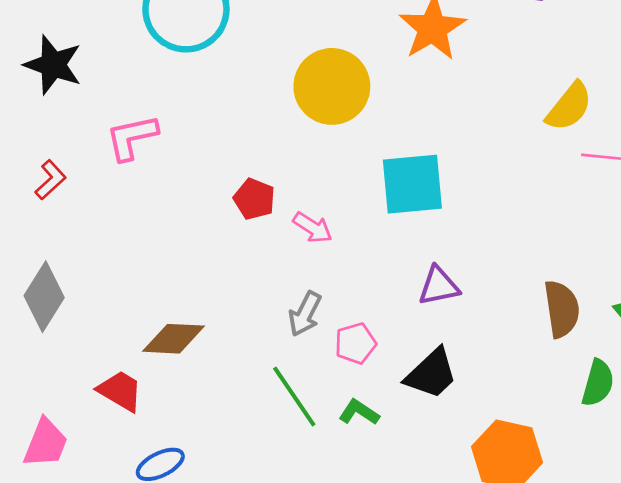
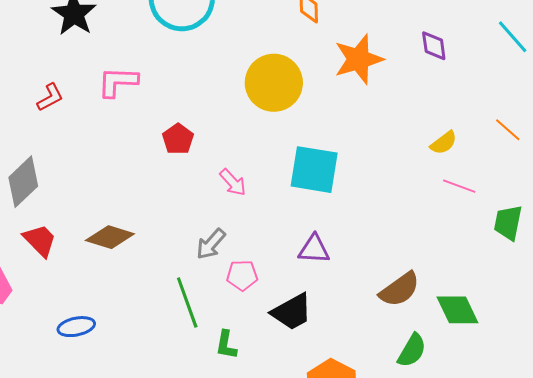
yellow semicircle: (569, 107) -> (444, 143), size x0.7
red pentagon: (254, 199) -> (178, 139), moved
brown semicircle: (562, 309) -> (400, 289), turned 48
red trapezoid: (120, 391) -> (40, 240), moved
green L-shape: (359, 412) -> (226, 345), moved, turned -128

